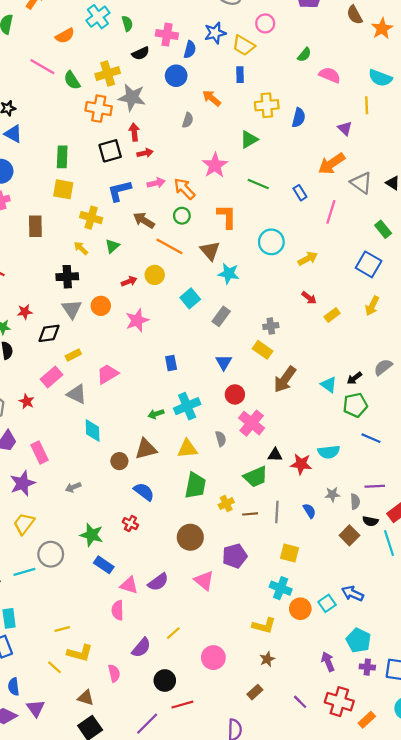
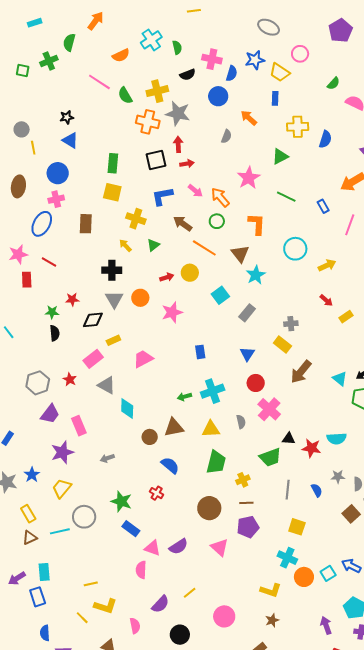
pink arrow: (156, 183) -> (195, 191), turned 49
cyan star: (229, 274) -> (256, 275), turned 30
gray triangle: (77, 394) -> (107, 385), moved
brown line: (250, 514) -> (246, 503), moved

